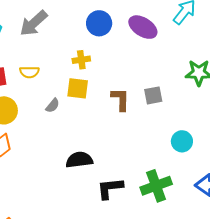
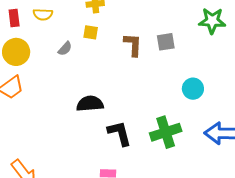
yellow square: (78, 88) -> (91, 32), size x0.7
black L-shape: (110, 188) -> (120, 133), turned 80

